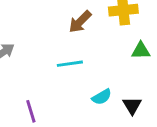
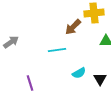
brown arrow: (80, 22) -> (73, 27), moved

